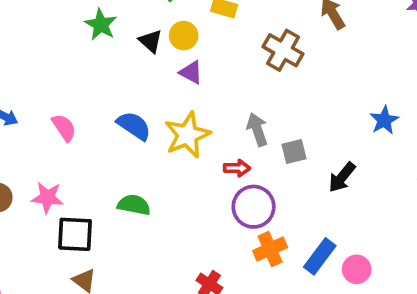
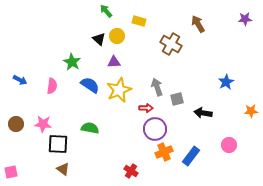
green star: (101, 25) -> (72, 62), moved
purple triangle: (191, 72) -> (114, 62), moved, turned -32
pink semicircle: (64, 128) -> (52, 86), turned 42
black arrow: (342, 177) -> (203, 113), turned 60
pink circle: (357, 269) -> (229, 145), moved

